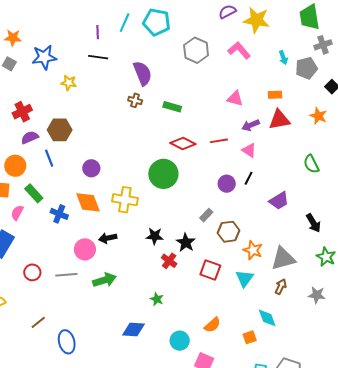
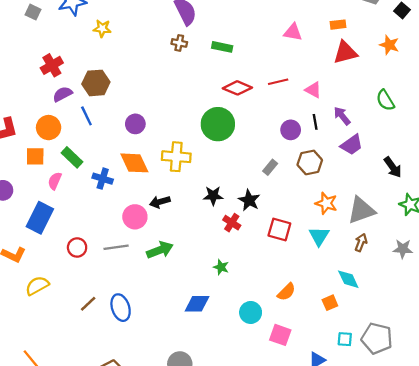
purple arrow: (251, 125) -> (342, 116), moved, turned 78
black line: (249, 178) -> (315, 122), turned -32
brown hexagon: (229, 232) -> (310, 162), moved
blue ellipse: (67, 342) -> (121, 308), moved

